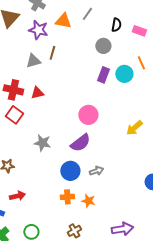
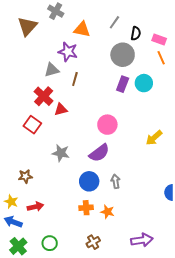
gray line: (87, 14) -> (114, 22), moved
purple star: (38, 30) -> (68, 52), moved
gray circle: (103, 46) -> (123, 55), size x1.5
brown line: (52, 53) -> (75, 79), moved
orange line: (141, 63) -> (161, 58), moved
red cross: (13, 90) -> (44, 96), moved, turned 30
red triangle: (37, 93) -> (61, 109), moved
gray arrow: (96, 171) -> (115, 181), turned -80

